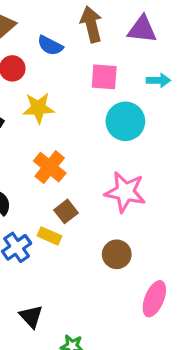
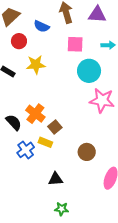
orange cross: (50, 167) -> (35, 114), moved
pink star: (125, 192) -> (102, 100), moved
black triangle: (31, 316) -> (56, 179), moved, turned -49

